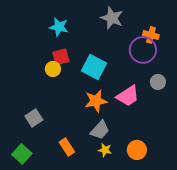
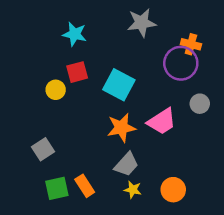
gray star: (112, 18) -> (142, 23), turned -30
yellow circle: (53, 69) -> (56, 90), moved
green square: (22, 154) -> (57, 188), moved, turned 36

